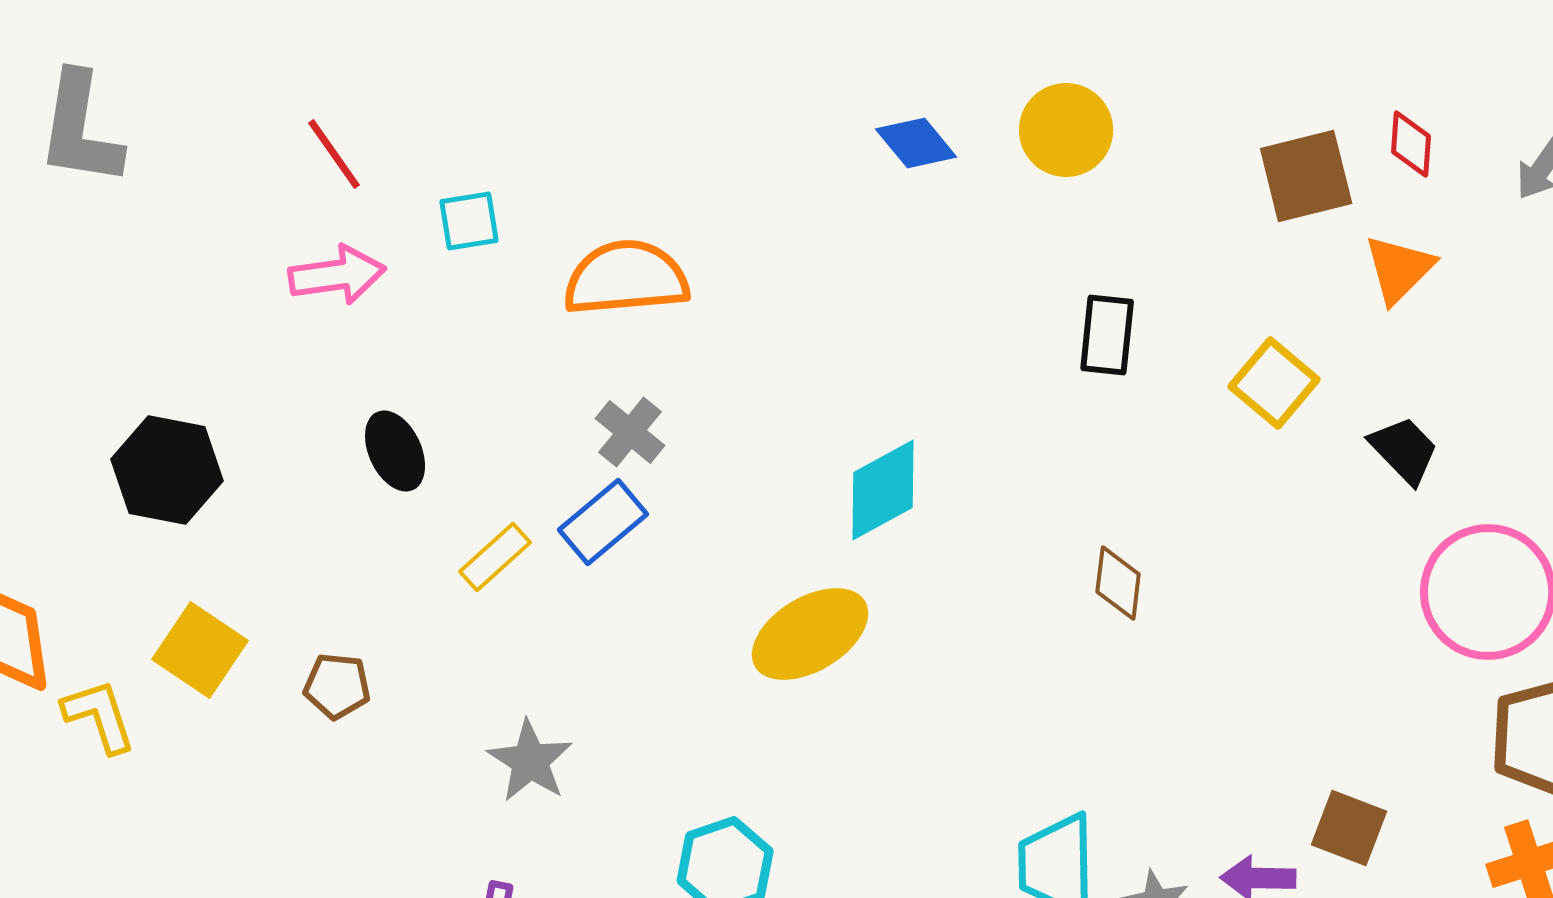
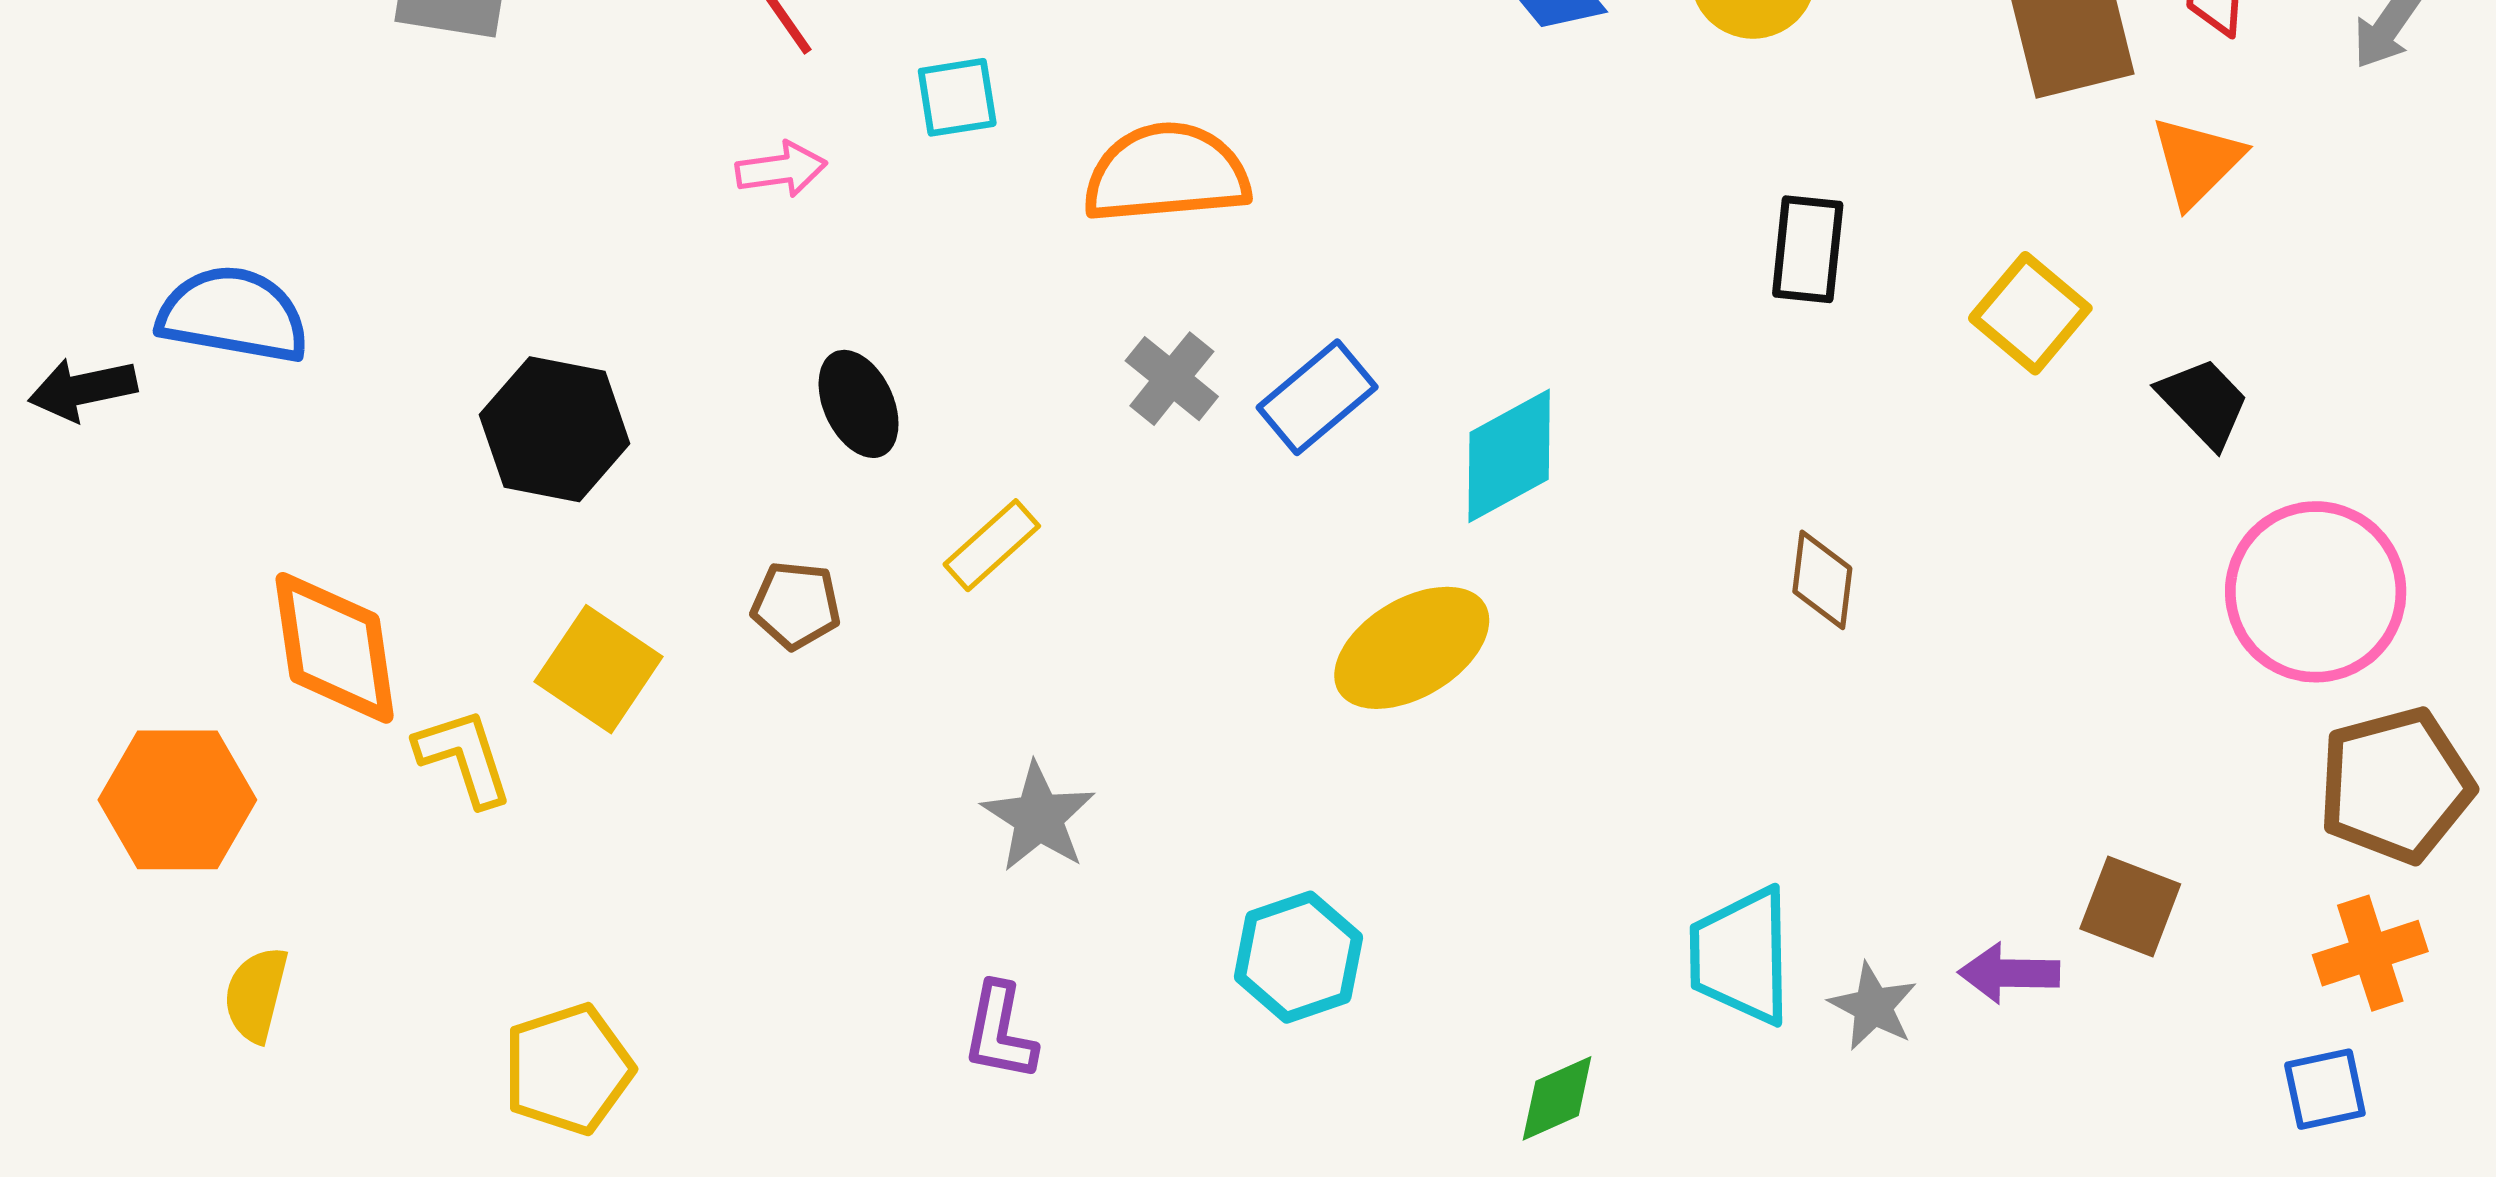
pink arrow: (337, 275) -> (781, 169), size x0.7
blue rectangle: (603, 522) -> (1317, 397), moved
brown pentagon: (337, 686) -> (796, 605), moved

